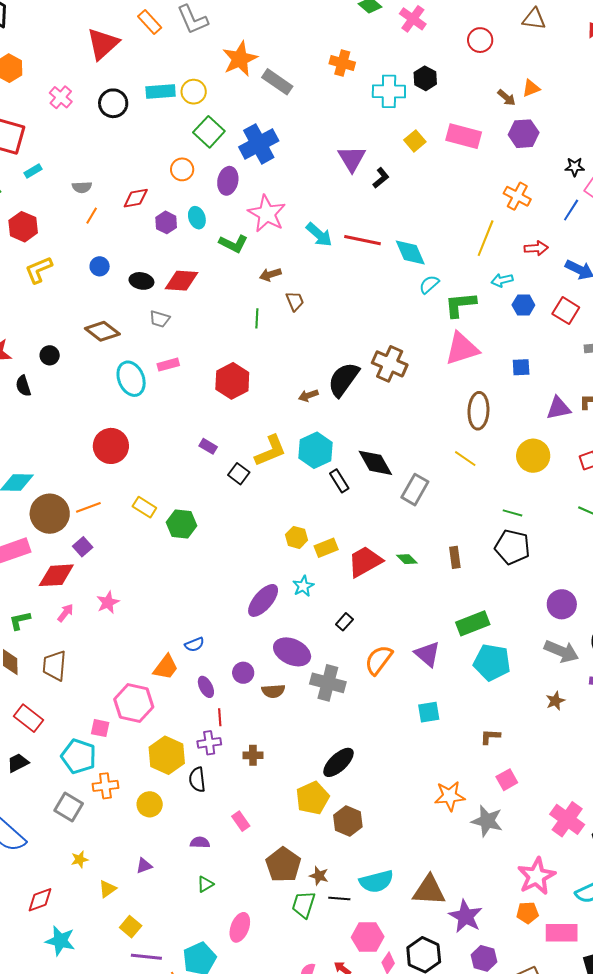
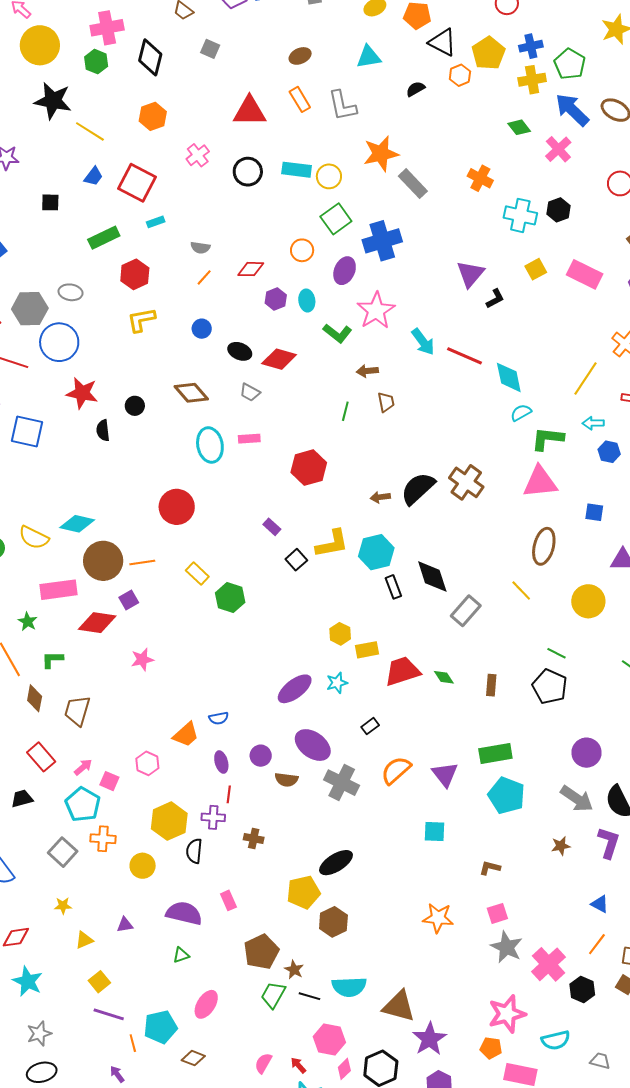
red triangle: (103, 44) -> (250, 111), turned 30
pink arrow: (65, 613) -> (83, 767), moved
pink hexagon: (134, 703) -> (147, 763), size x0.6
gray star: (487, 821) -> (507, 947), moved
purple semicircle: (200, 843) -> (184, 913), size x1.8

